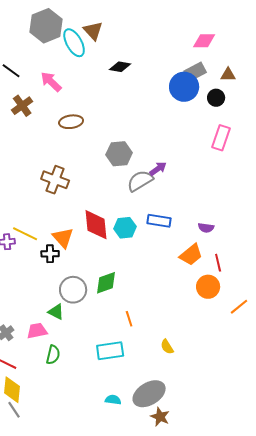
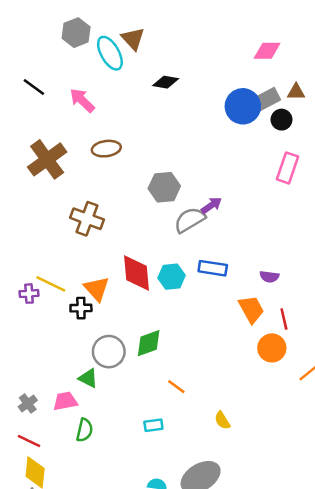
gray hexagon: (46, 26) -> (76, 33), size x0.7
gray rectangle: (195, 72) -> (267, 99), moved
brown cross: (22, 106) -> (47, 159), moved, size x1.5
orange trapezoid: (191, 255) -> (251, 309), turned -80
orange line: (129, 319) -> (176, 387), turned -35
cyan rectangle: (110, 351) -> (153, 425), size x0.6

